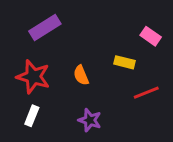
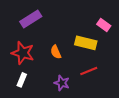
yellow rectangle: (125, 62) -> (86, 43), size x1.5
red line: (146, 93) -> (89, 71), moved

